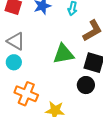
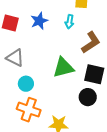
cyan circle: (14, 62) -> (26, 84), moved

